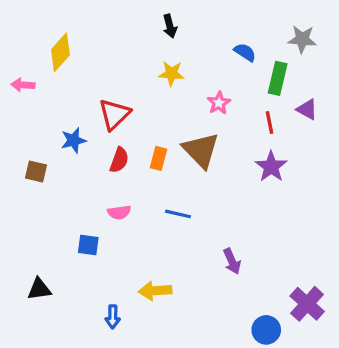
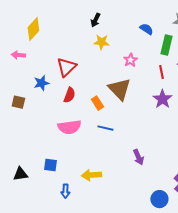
black arrow: (170, 26) -> (95, 20), moved, turned 40
pink arrow: (23, 85) -> (18, 55), moved
orange rectangle: (158, 158) -> (97, 103), moved, turned -48
pink semicircle: (119, 212) -> (69, 127), size x1.6
blue square: (88, 245) -> (50, 165), moved

